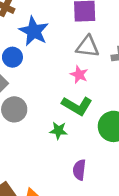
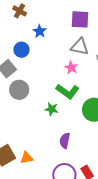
blue star: (34, 31) -> (40, 31), size x0.6

